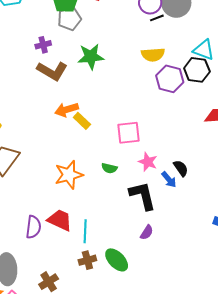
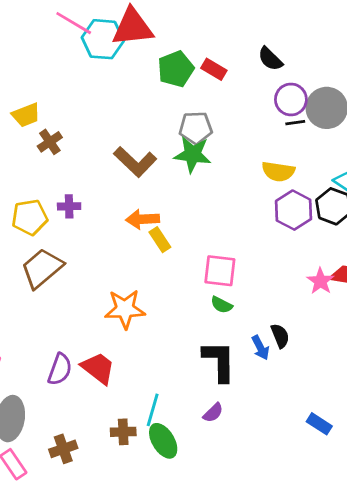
gray pentagon: (69, 19) -> (196, 128), moved
purple cross: (43, 45) -> (69, 206), moved
pink star: (148, 162) -> (320, 281), moved
green semicircle: (109, 168) -> (222, 305), moved
cyan line: (85, 231) -> (153, 410), moved

